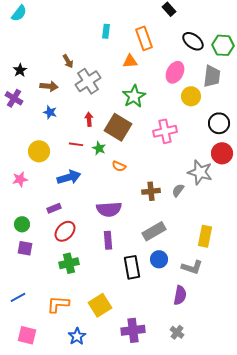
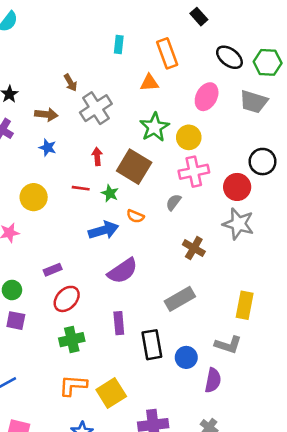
gray trapezoid: (212, 76) -> (254, 102), turned 100
yellow circle: (191, 96) -> (189, 137), moved
red circle: (222, 153) -> (237, 187), moved
blue arrow: (69, 177) -> (104, 230), moved
gray semicircle: (178, 190) -> (173, 202), moved
brown cross: (151, 191) -> (194, 248), moved, turned 36
purple semicircle: (109, 209) -> (123, 271), turned -30
purple rectangle: (108, 240) -> (119, 323), moved
blue circle: (159, 259) -> (186, 357), moved
orange L-shape: (58, 304) -> (73, 385), moved

